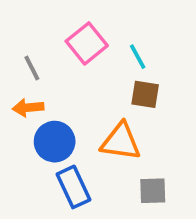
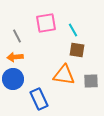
pink square: (87, 43) -> (46, 23), turned 30
blue circle: (55, 142) -> (13, 79), moved
gray square: (153, 191) -> (91, 81), moved

